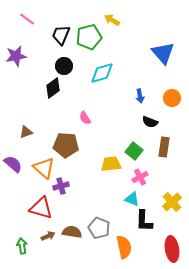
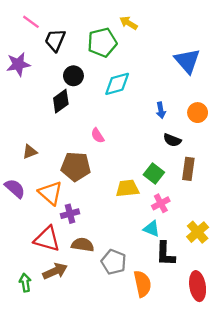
black trapezoid: (61, 35) -> (55, 40), moved
brown semicircle: (72, 232) -> (83, 245), moved
brown arrow: (48, 236) -> (55, 271), size x1.5

